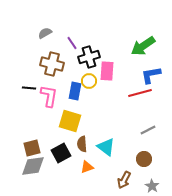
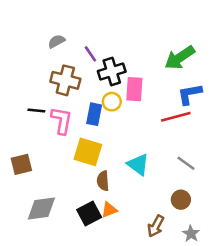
gray line: (148, 130) -> (186, 163), turned 63
cyan triangle: (106, 147) -> (138, 164), moved
brown square: (32, 148) -> (21, 164), moved
black square: (61, 153) -> (89, 213), moved

